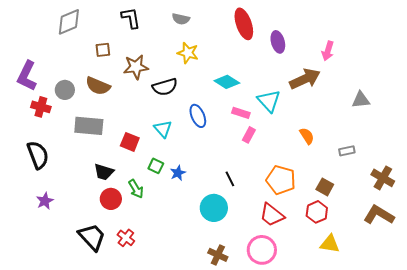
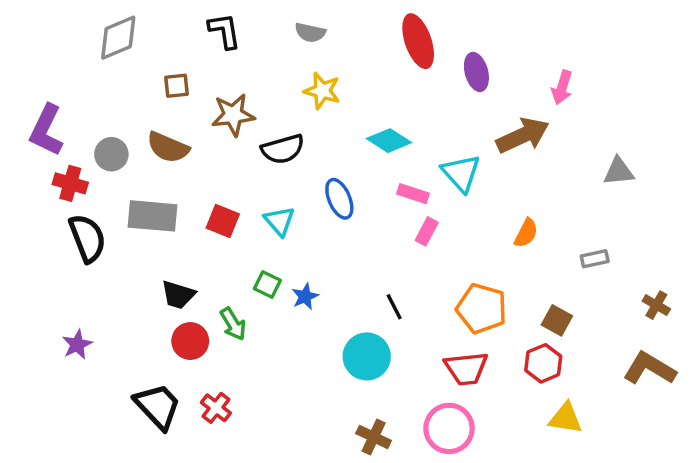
orange semicircle: (307, 136) -> (526, 233), turned 60
red square: (130, 142) -> (223, 221), moved
black semicircle: (38, 155) -> (87, 238), moved
brown cross: (383, 178) -> (656, 305), size x0.7
red trapezoid: (272, 215) -> (466, 368), turned -44

